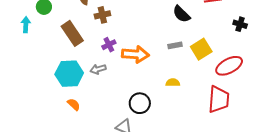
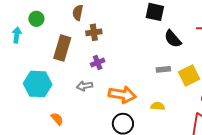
brown rectangle: (72, 33) -> (62, 48), turned 45
orange arrow: (135, 54) -> (122, 95), moved
cyan hexagon: (69, 74) -> (38, 84), moved

